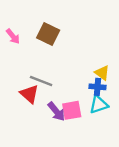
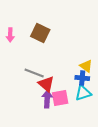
pink arrow: (13, 36) -> (10, 35), turned 40
red triangle: (29, 94) -> (46, 84), moved
purple arrow: (56, 112) -> (47, 99), turned -138

